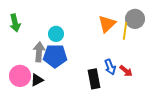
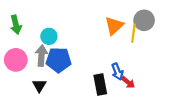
cyan circle: (56, 34) -> (49, 36), moved
red arrow: (126, 71) -> (128, 82), moved
pink circle: (20, 76) -> (16, 60), moved
black triangle: (37, 80) -> (39, 86), turned -32

